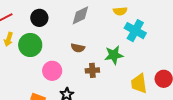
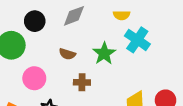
black circle: (39, 18) -> (35, 21), moved
green star: (114, 55) -> (104, 53), moved, turned -30

